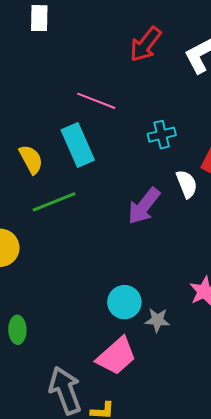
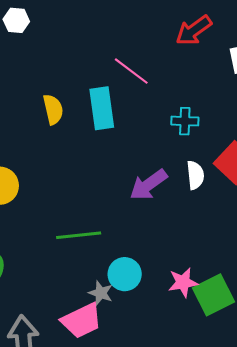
green line: (54, 202) -> (79, 235), moved
cyan circle: (124, 302) -> (125, 274), moved
gray star: (157, 320) -> (101, 293), moved

